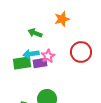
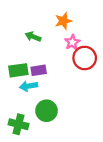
cyan arrow: (31, 54) -> (29, 86), moved
pink star: (48, 56) -> (72, 42), moved

